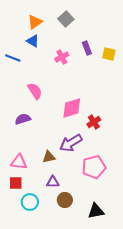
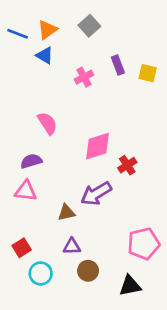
blue line: (13, 58) -> (18, 34), moved
pink triangle: (19, 162) -> (26, 191), moved
pink pentagon: (94, 167) -> (144, 244), moved
red square: (16, 183) -> (22, 248), turned -32

